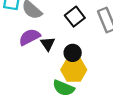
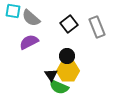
black triangle: (48, 44) -> (51, 75), moved

